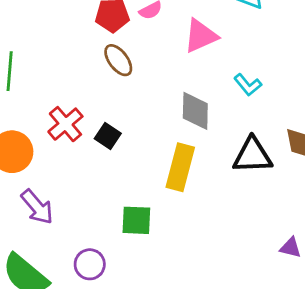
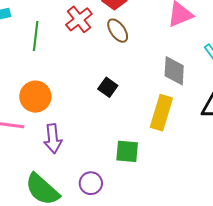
red cross: (65, 124) -> (79, 19), moved
purple arrow: (37, 207) -> (53, 139), turned 32

